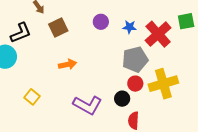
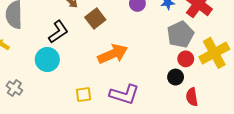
orange arrow: (68, 64) -> (113, 54), size x1.6
yellow square: (32, 97) -> (83, 95), turned -35
purple L-shape: (88, 105) -> (124, 94), moved

